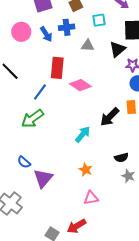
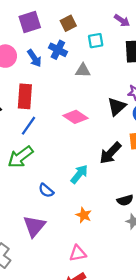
blue cross: (67, 27) -> (58, 50), turned 35
black triangle: (117, 49) -> (117, 107), moved
red rectangle: (57, 68) -> (25, 96), moved
blue semicircle: (24, 162) -> (46, 190), moved
pink triangle: (91, 198) -> (78, 253), moved

